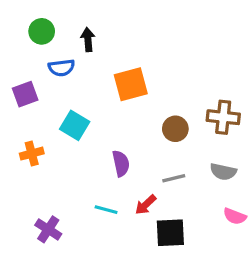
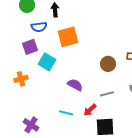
orange square: (131, 84) -> (68, 37), moved
purple square: (25, 94) -> (30, 47), moved
purple semicircle: (121, 163) -> (75, 85), turned -49

